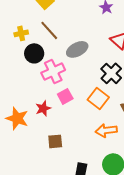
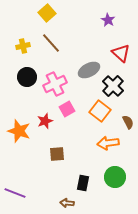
gray ellipse: (77, 49) -> (89, 70), moved
black circle: (34, 53) -> (27, 77), moved

